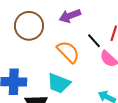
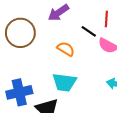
orange semicircle: (68, 52) -> (66, 49), size x0.7

